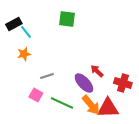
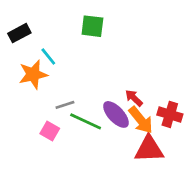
cyan line: (26, 32) -> (48, 57), moved
orange star: (24, 54) -> (33, 74), size x1.5
green line: (62, 103) -> (86, 121), moved
orange arrow: (91, 105) -> (141, 120), moved

